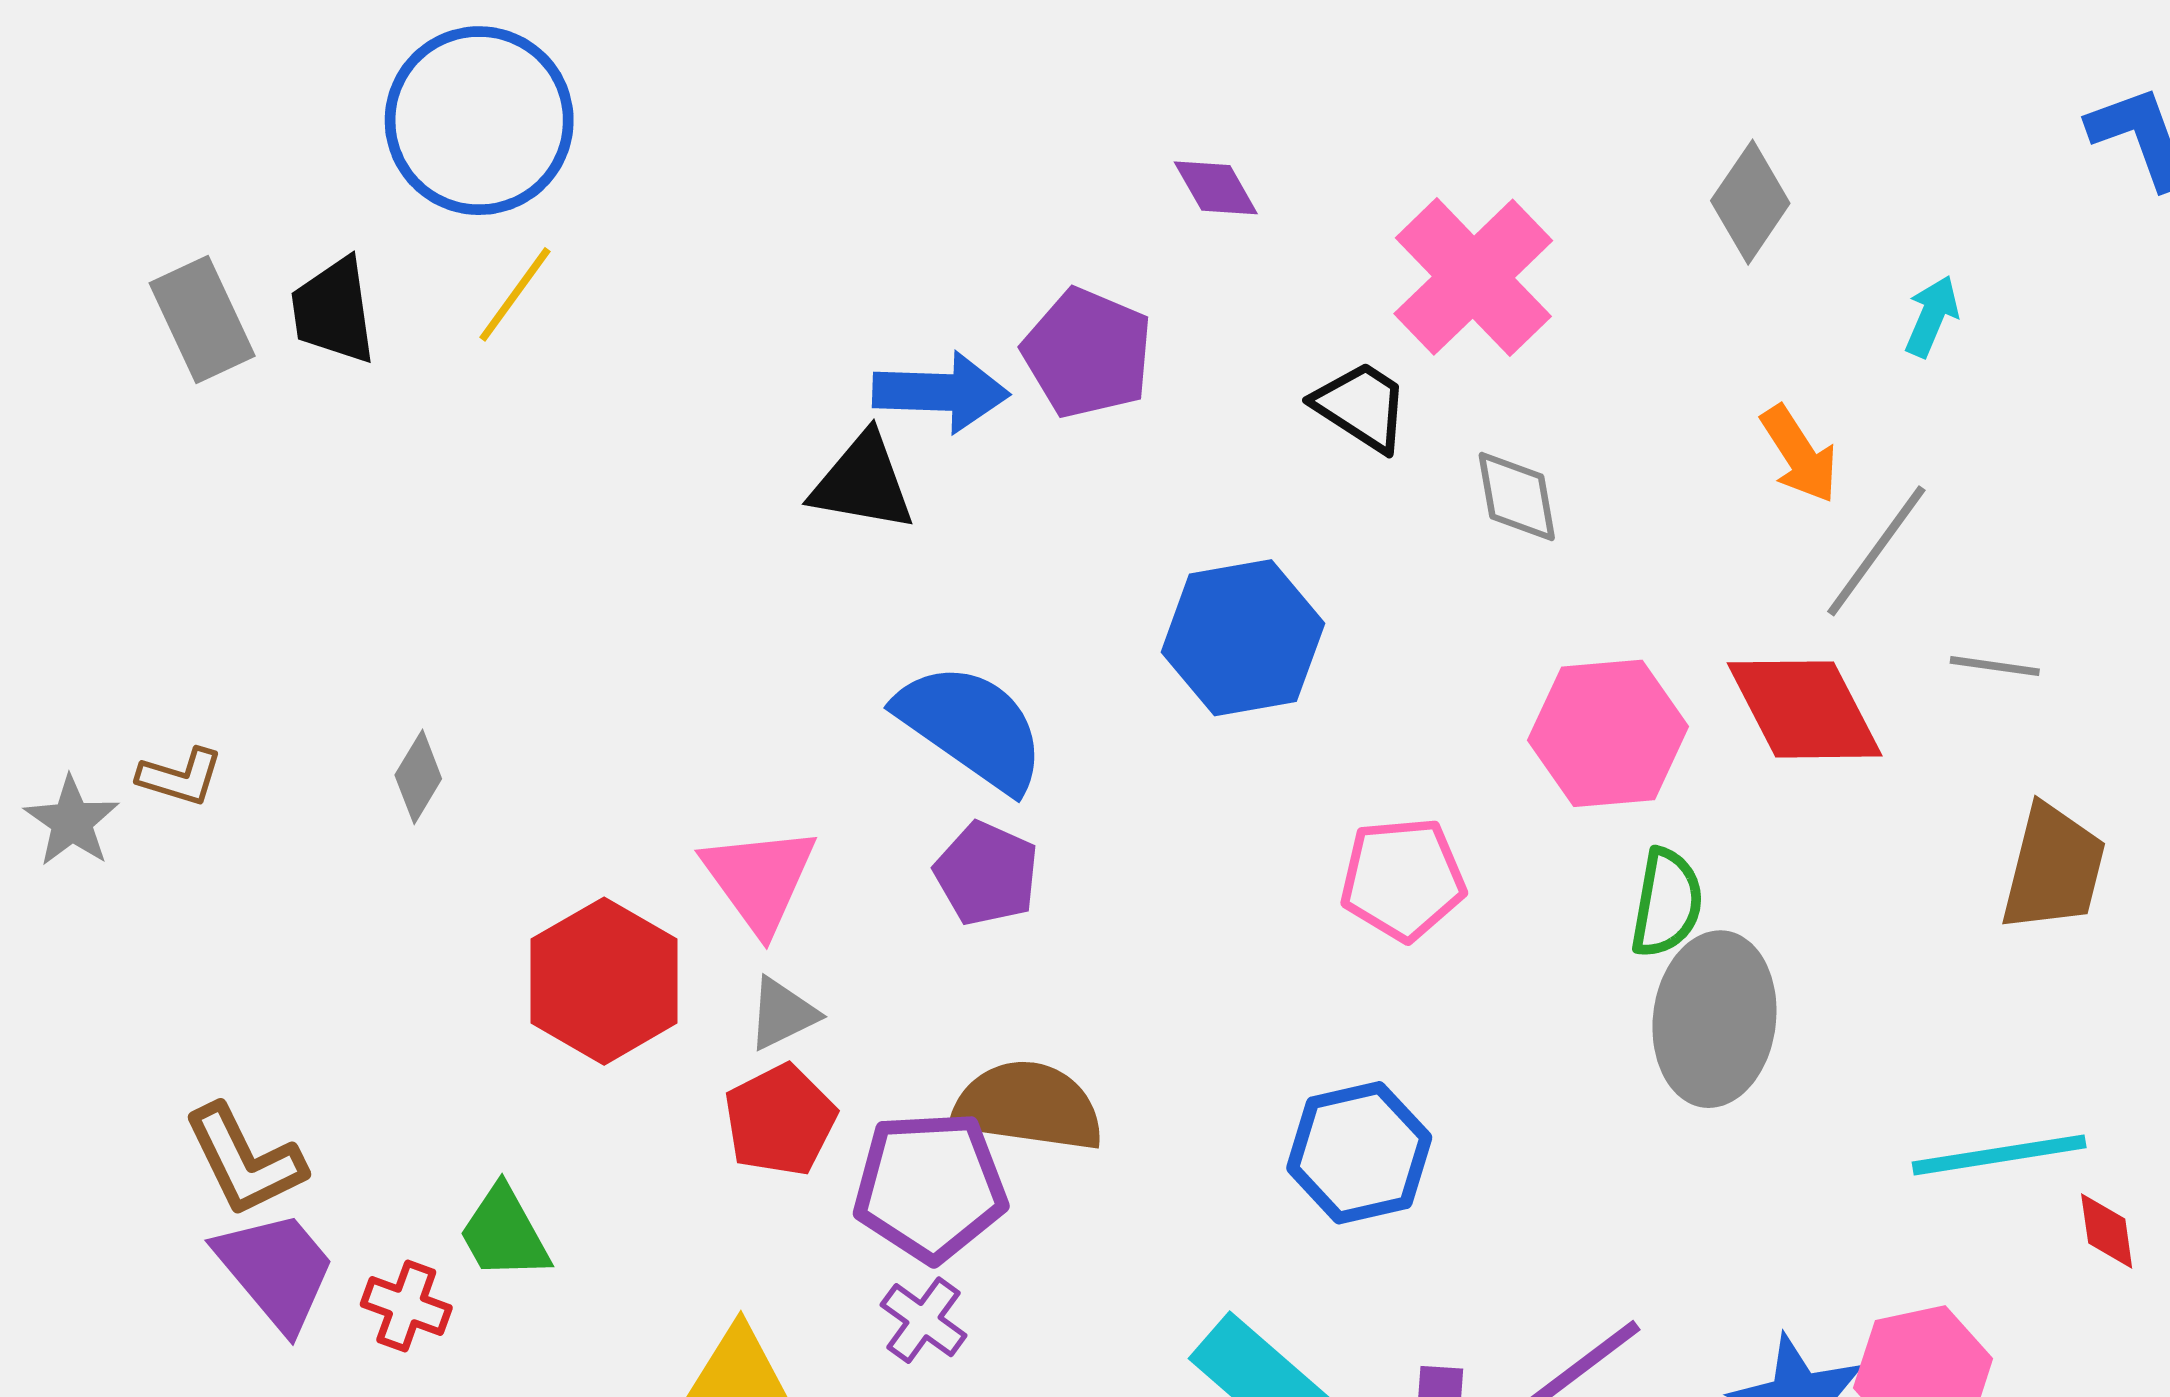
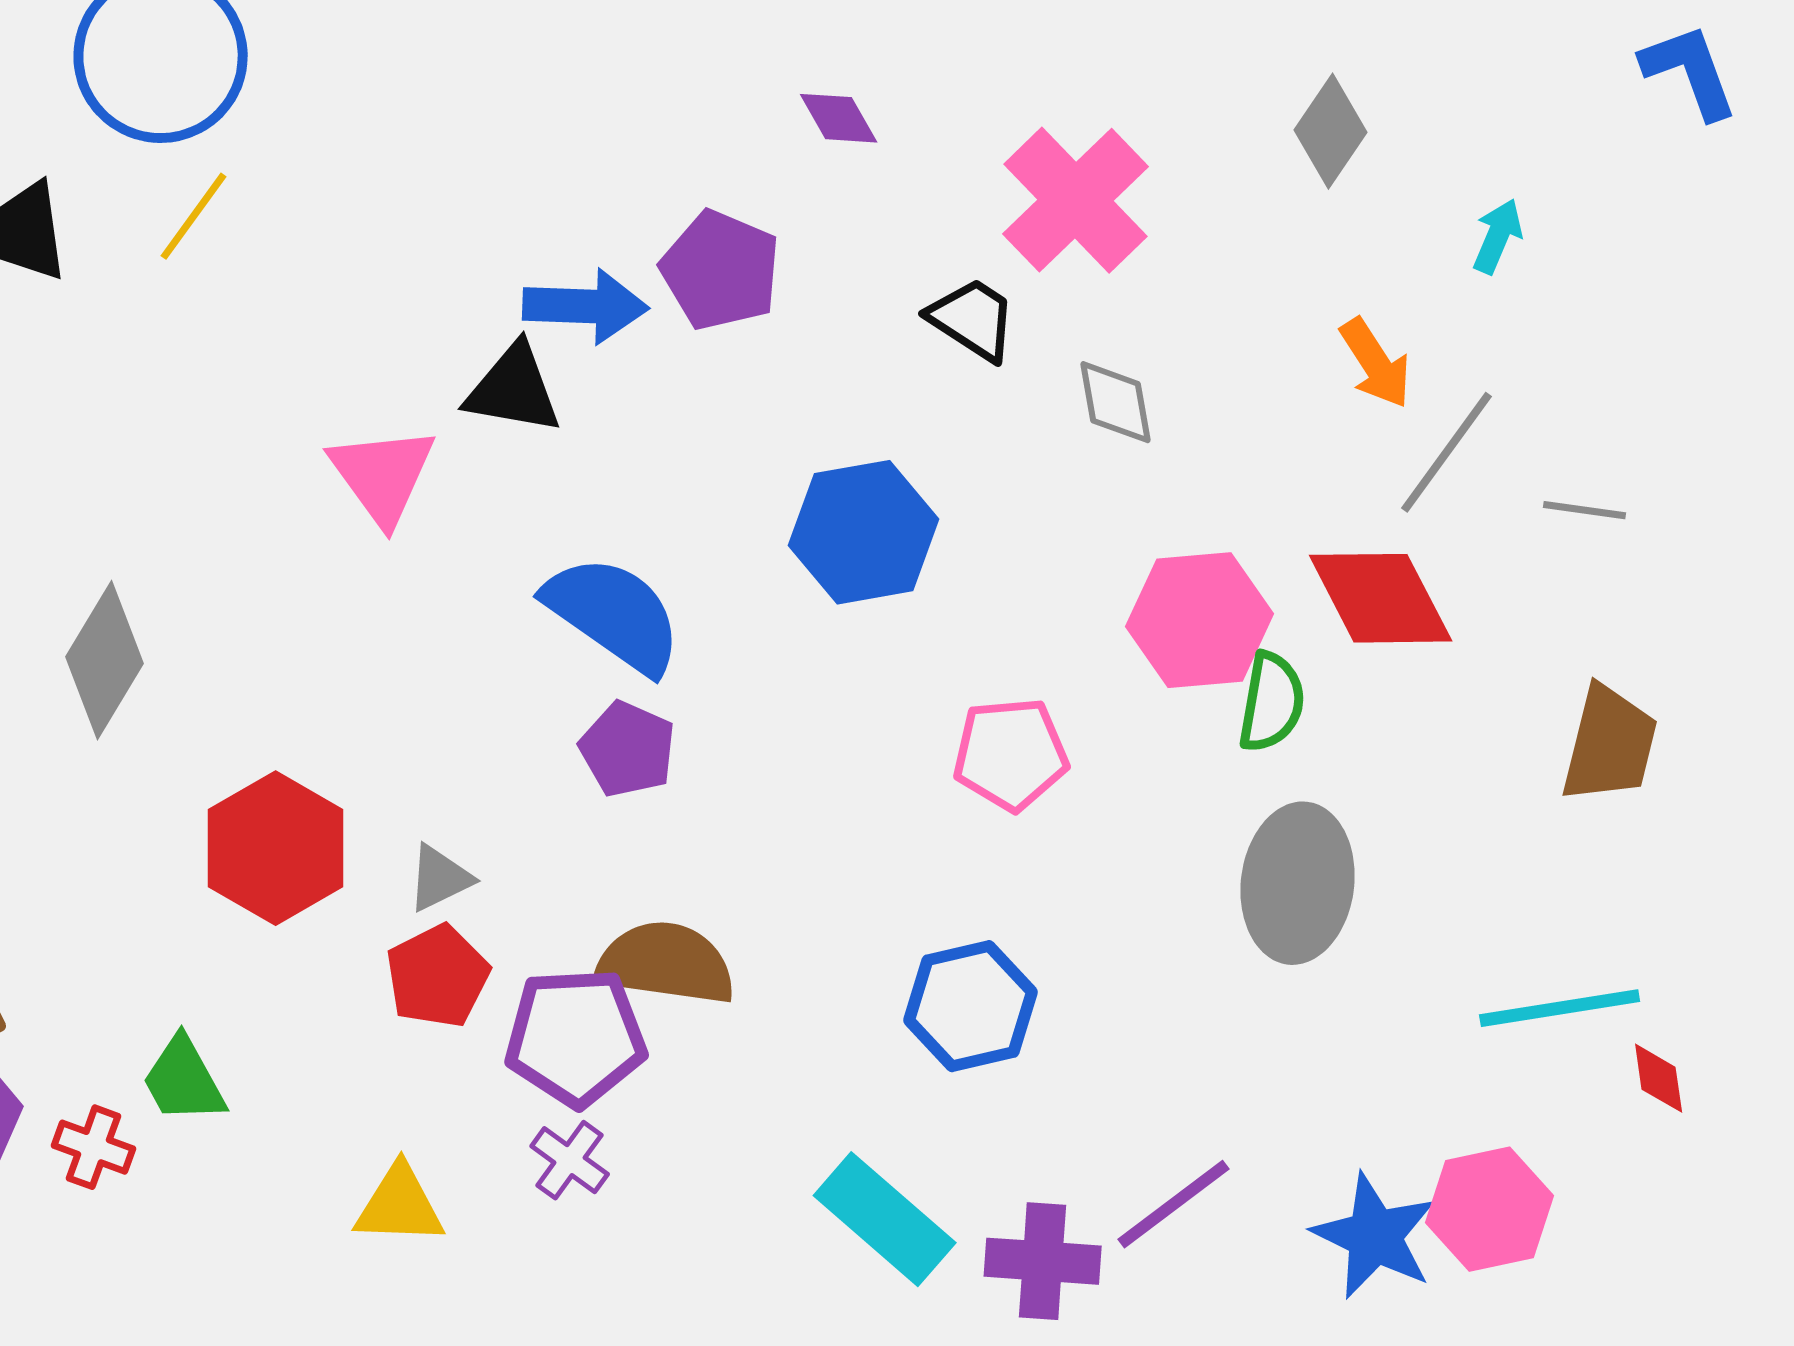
gray line: (1995, 666) -> (1585, 510), moved
gray diamond: (418, 777) -> (105, 660), size x1.8
pink triangle: (759, 879) -> (383, 475), moved
green semicircle: (1667, 903) -> (1272, 702), moved

